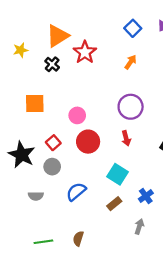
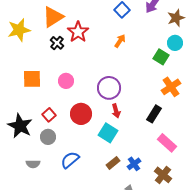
yellow star: (21, 50) -> (19, 30), size x1.6
black cross: (52, 64) -> (57, 43), moved
purple circle: (131, 107) -> (109, 88), moved
pink circle: (77, 115) -> (66, 81), moved
cyan square: (117, 174) -> (108, 133), moved
brown rectangle: (114, 204) -> (113, 163), moved

